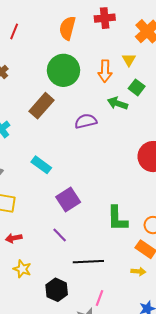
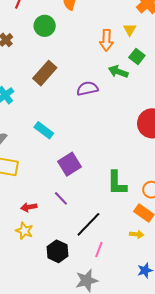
green circle: (64, 70) -> (45, 26), moved, size x0.7
red arrow: (14, 238) -> (29, 207), moved
black line: (88, 262) -> (88, 224), turned -44
pink line: (99, 298) -> (99, 250), moved

